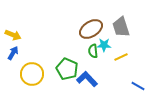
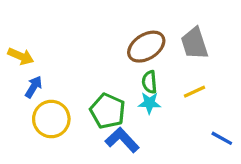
cyan star: (104, 45) -> (149, 103), moved
blue arrow: (13, 53) -> (34, 87), moved
blue L-shape: (87, 79) -> (122, 140), moved

